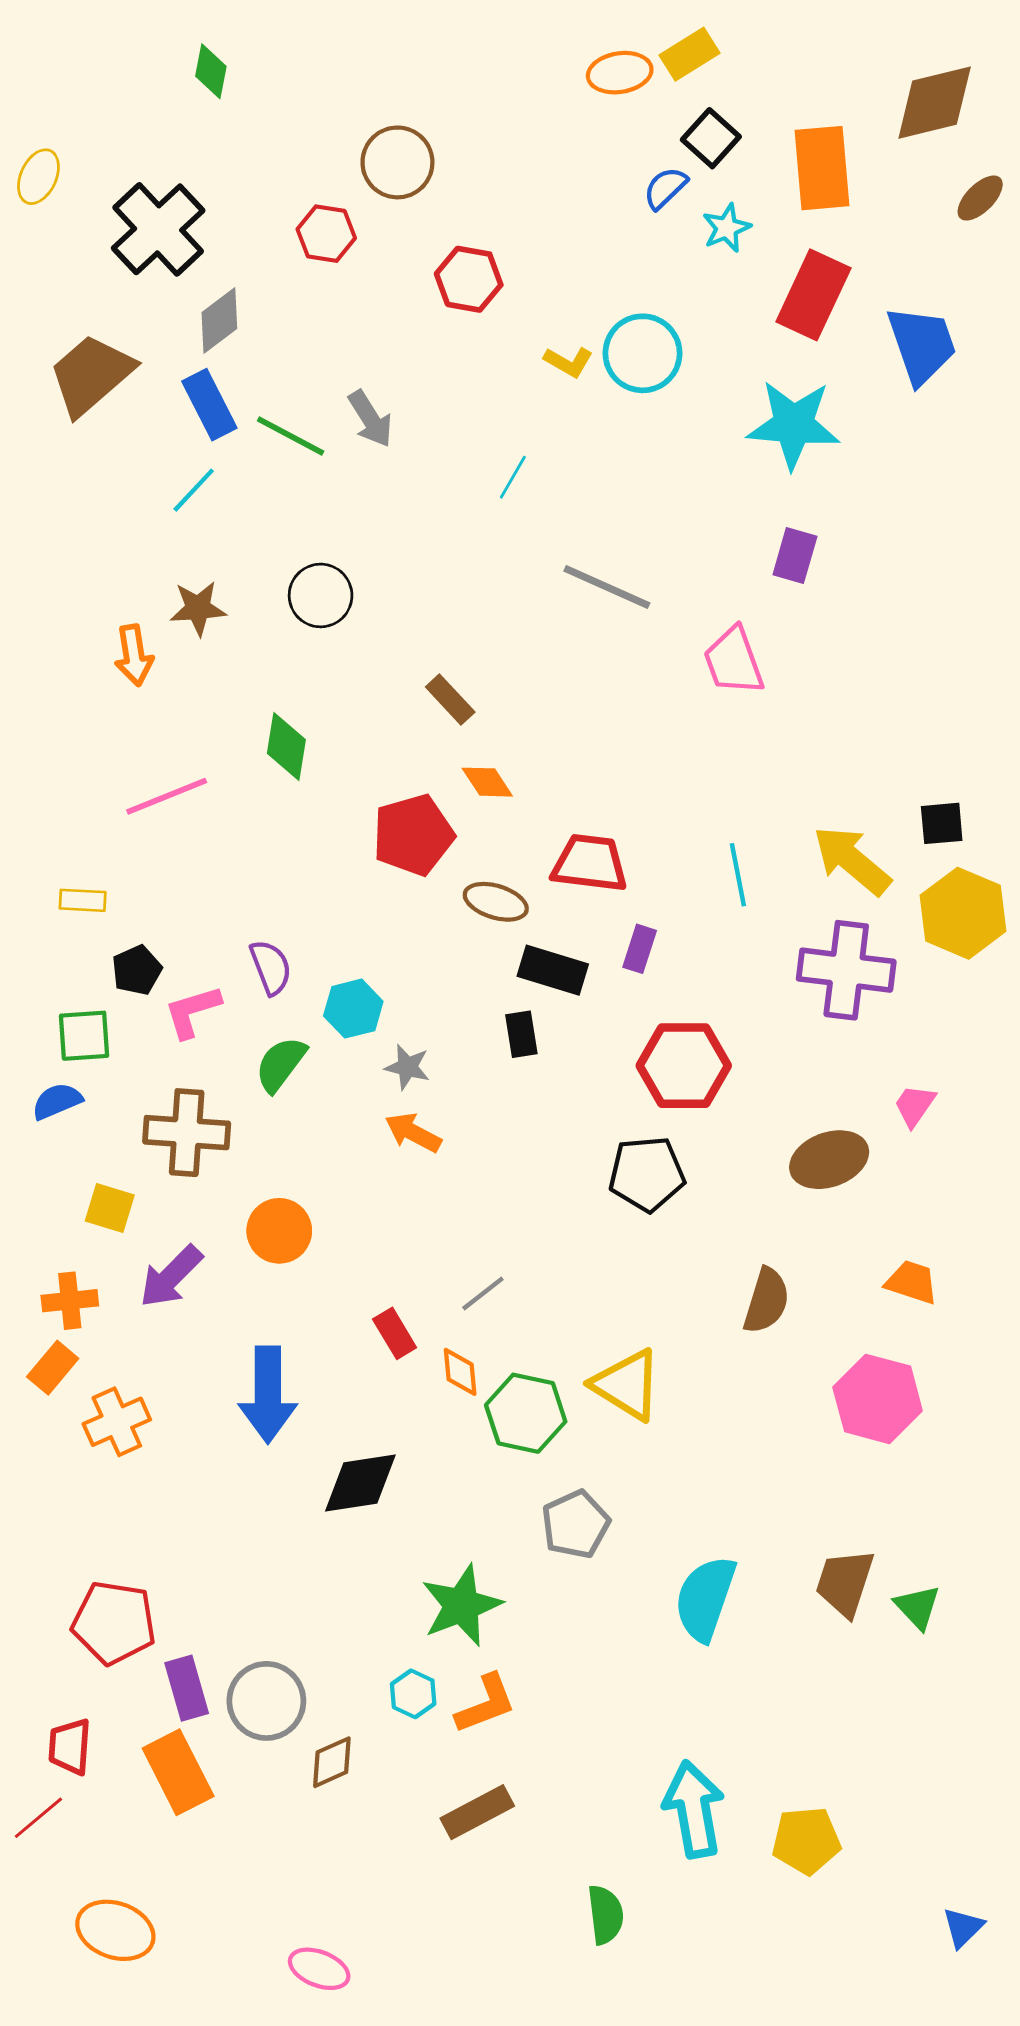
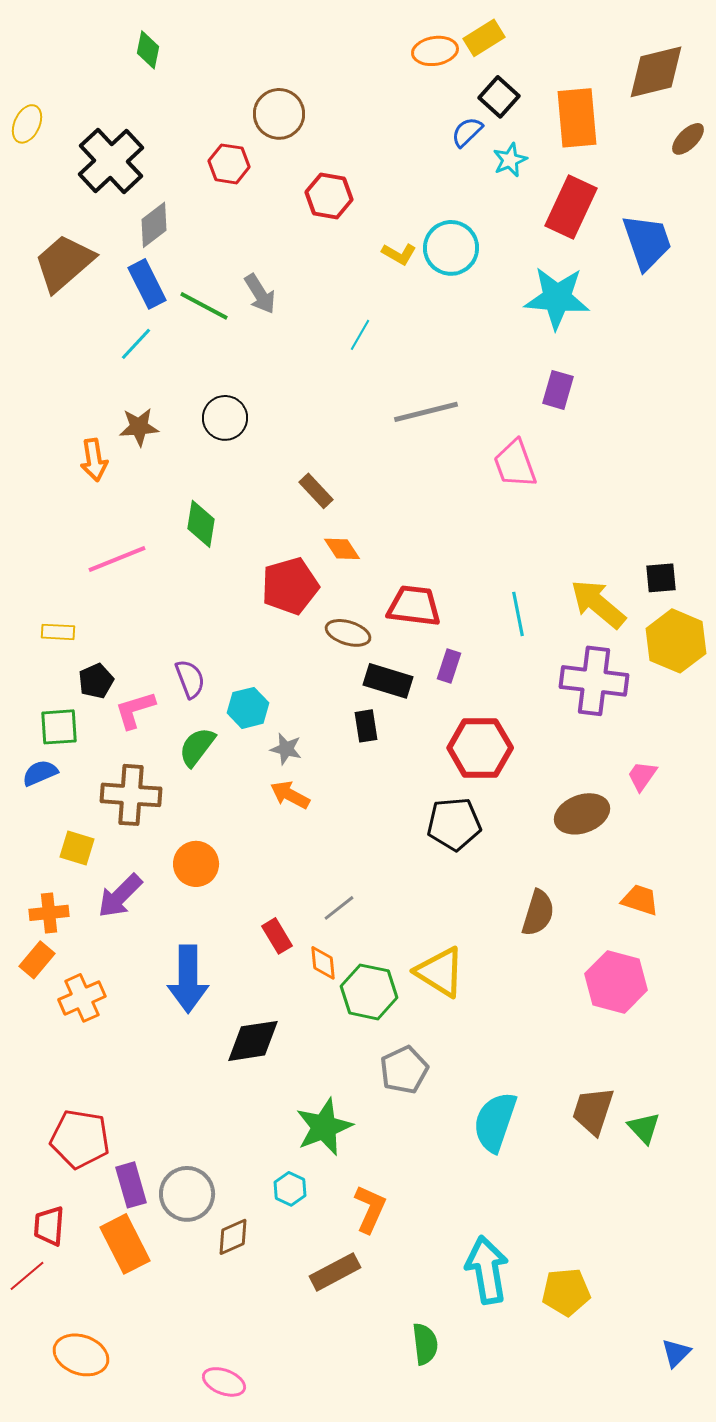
gray line: (607, 587) -> (426, 412), turned -38
orange L-shape: (486, 1704) -> (370, 1209), moved, turned -45

